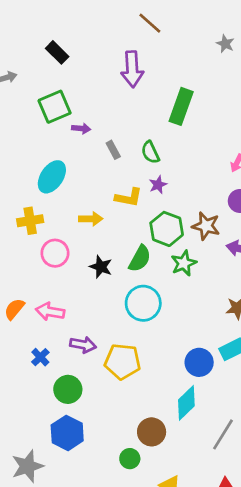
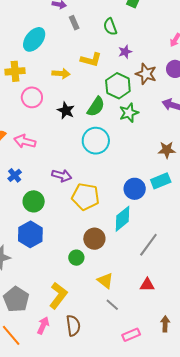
gray rectangle: (113, 150) -> (74, 23), moved
purple star: (158, 185) -> (125, 52), moved
brown star: (206, 226) -> (146, 74), moved
purple arrow: (83, 345) -> (62, 176), moved
yellow pentagon: (123, 362) -> (86, 197), moved

